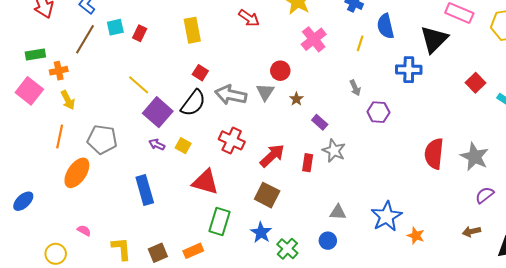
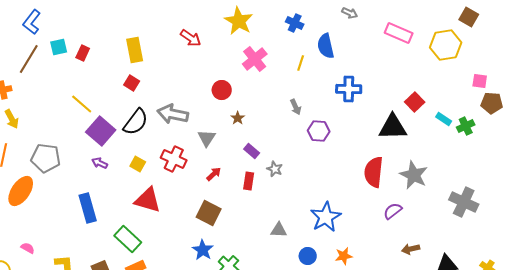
black triangle: (434, 39) -> (393, 127), moved, turned 44
red square: (200, 73) -> (132, 83), moved
gray triangle: (265, 92) -> (207, 138), moved
purple rectangle: (320, 122) -> (252, 151), moved
yellow square: (183, 146) -> (138, 164), moved
gray star: (334, 151) -> (275, 169), size x0.7
red arrow: (272, 156) -> (214, 174), size x0.6
purple semicircle: (485, 195) -> (393, 211), moved
blue star: (387, 216) -> (326, 217), moved
green rectangle: (220, 221) -> (128, 239), moved, turned -64
orange star: (416, 236) -> (344, 256), moved, turned -30
blue circle: (328, 241) -> (308, 256), moved

